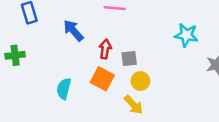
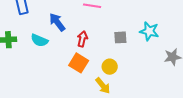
gray square: (129, 59) -> (120, 37), moved
cyan semicircle: (64, 89) -> (39, 40), moved, turned -84

